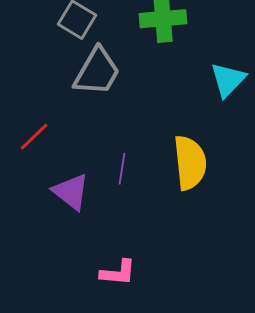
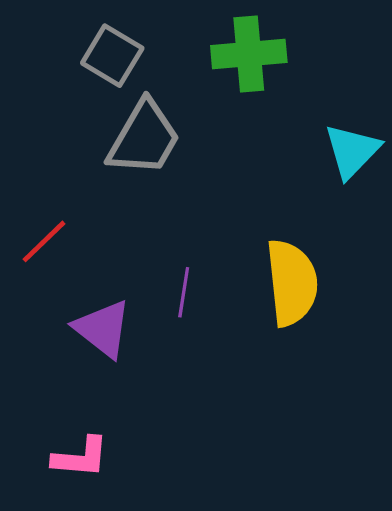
pink L-shape: (118, 273) -> (80, 457), moved

